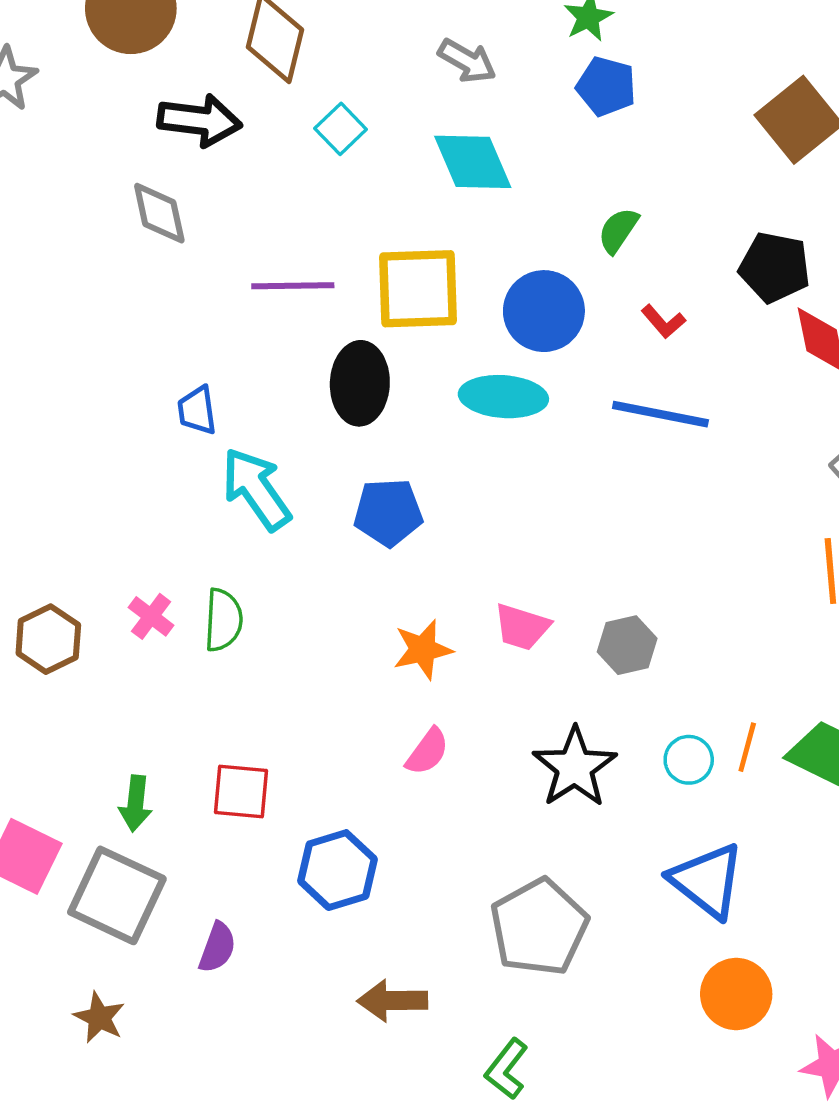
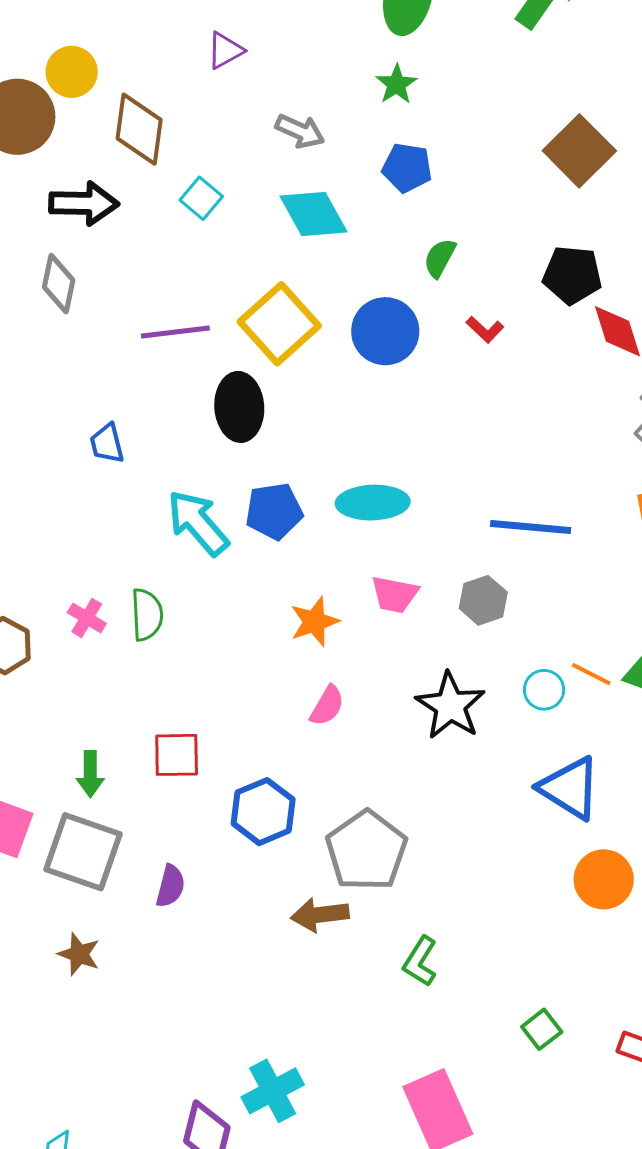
blue pentagon: (606, 86) -> (407, 168), moved
gray diamond: (159, 213) -> (59, 284), turned 30
yellow square: (418, 289) -> (279, 324), turned -34
cyan ellipse: (503, 397) -> (373, 503), moved
blue line: (660, 414) -> (531, 527), moved
cyan arrow: (256, 489) -> (198, 523), moved
orange line: (747, 747) -> (591, 674), turned -72
gray pentagon: (539, 927) -> (366, 851), moved

